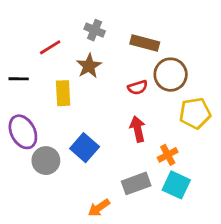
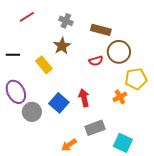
red line: (50, 47) -> (27, 17), moved
yellow rectangle: (63, 93) -> (44, 65), turned -36
red arrow: (138, 129) -> (84, 98), moved
orange cross: (168, 155) -> (120, 97), moved
cyan square: (176, 185) -> (123, 143), moved

